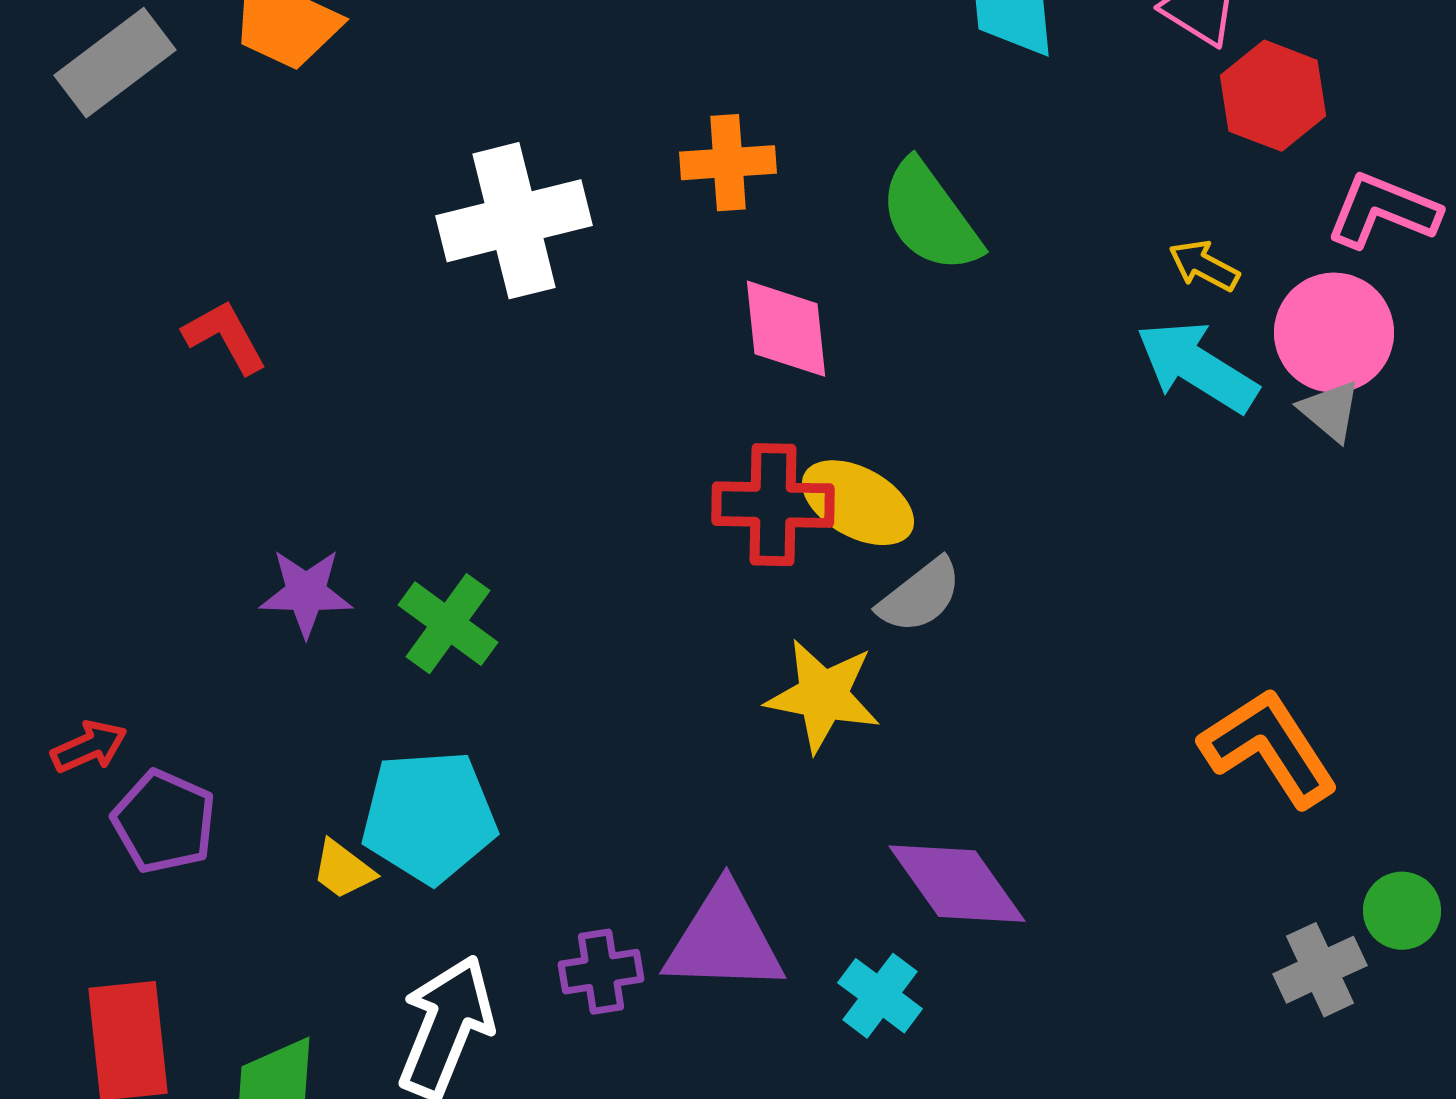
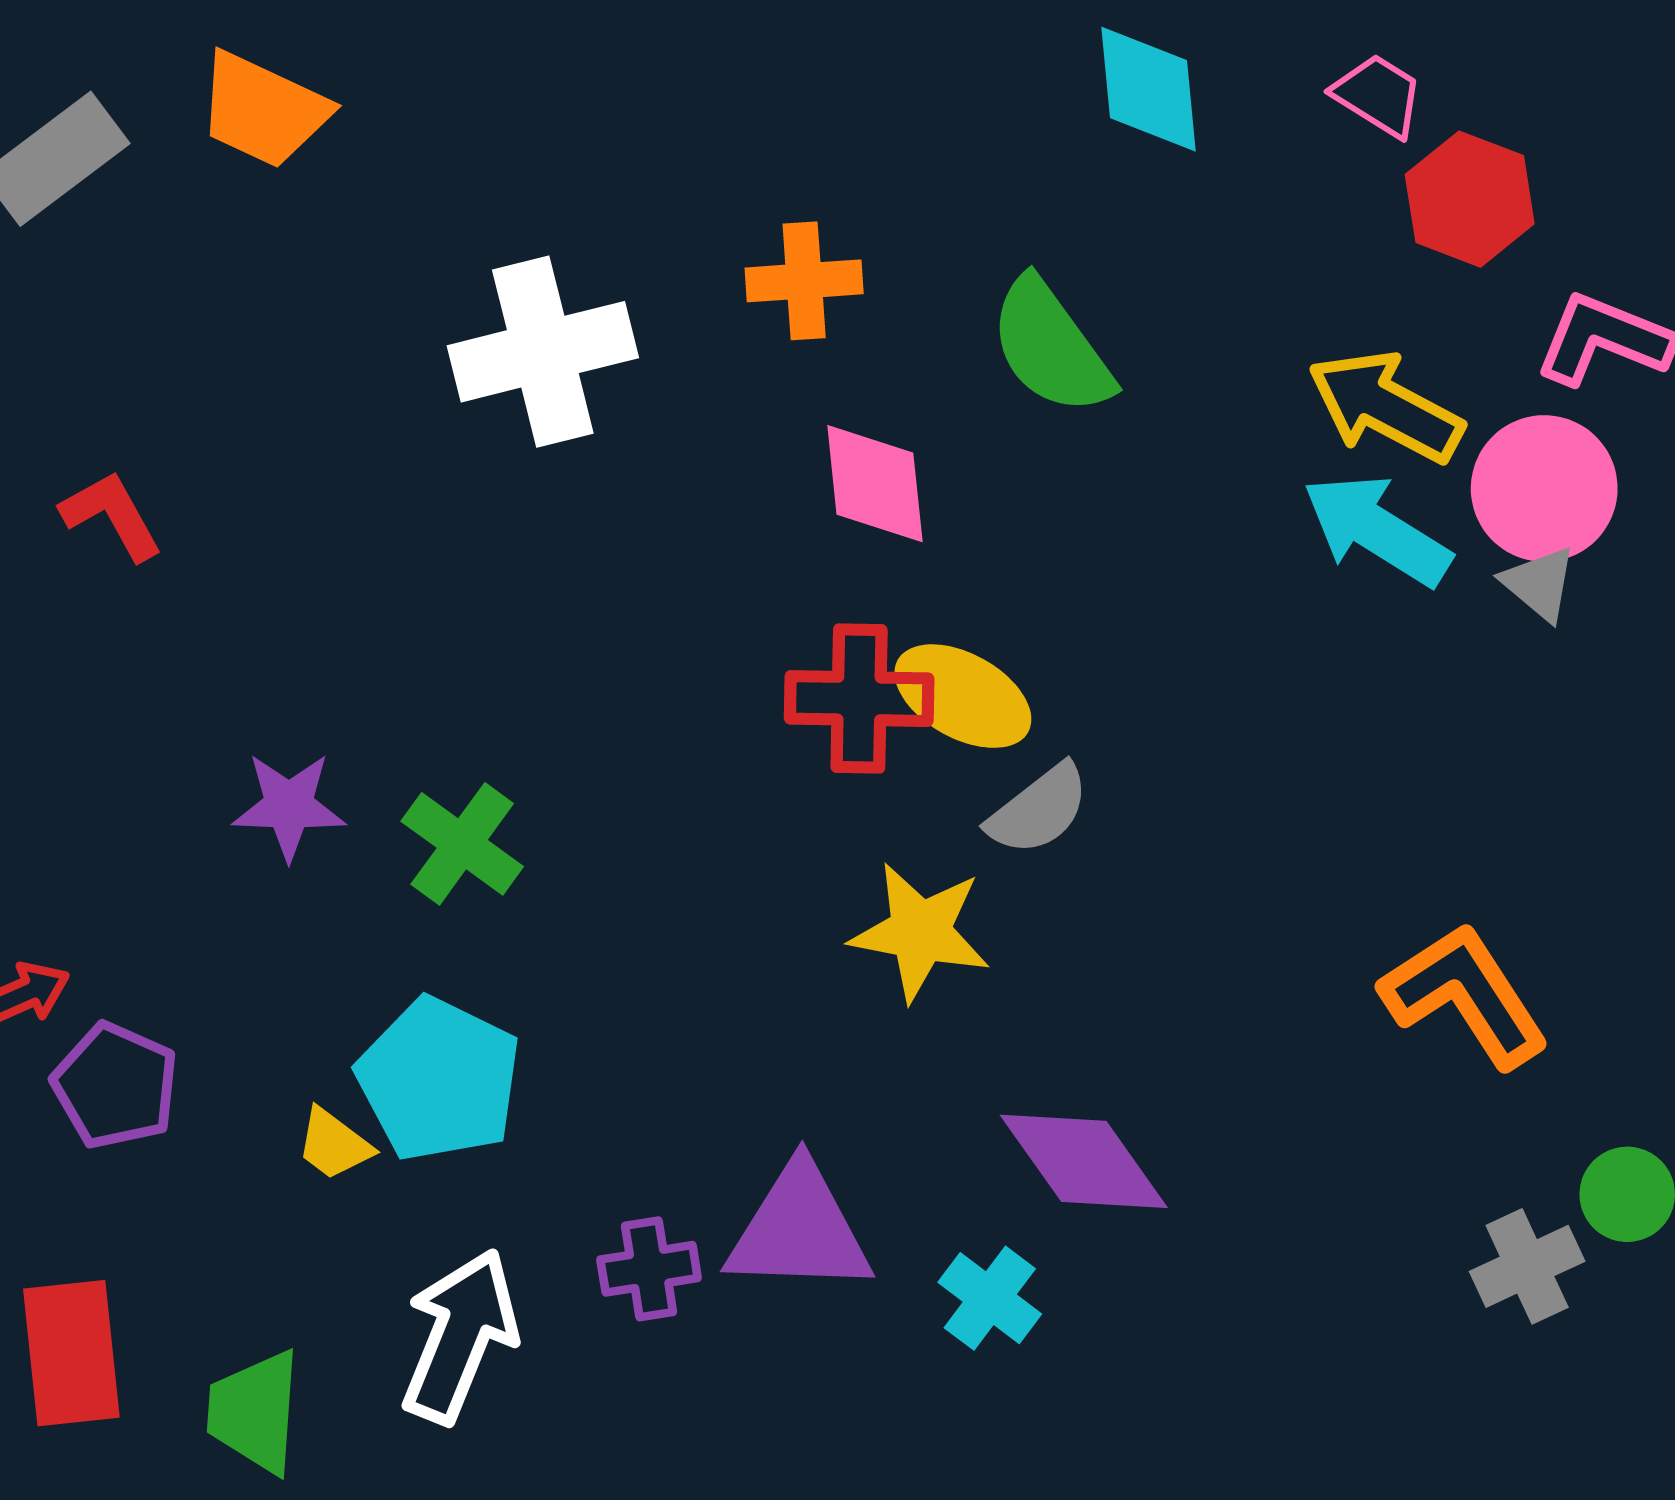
yellow arrow: (1204, 266) -> (1385, 407), size x1.8
red L-shape: (225, 337) -> (112, 515), moved
cyan pentagon: (429, 817) -> (439, 1080), turned 30

